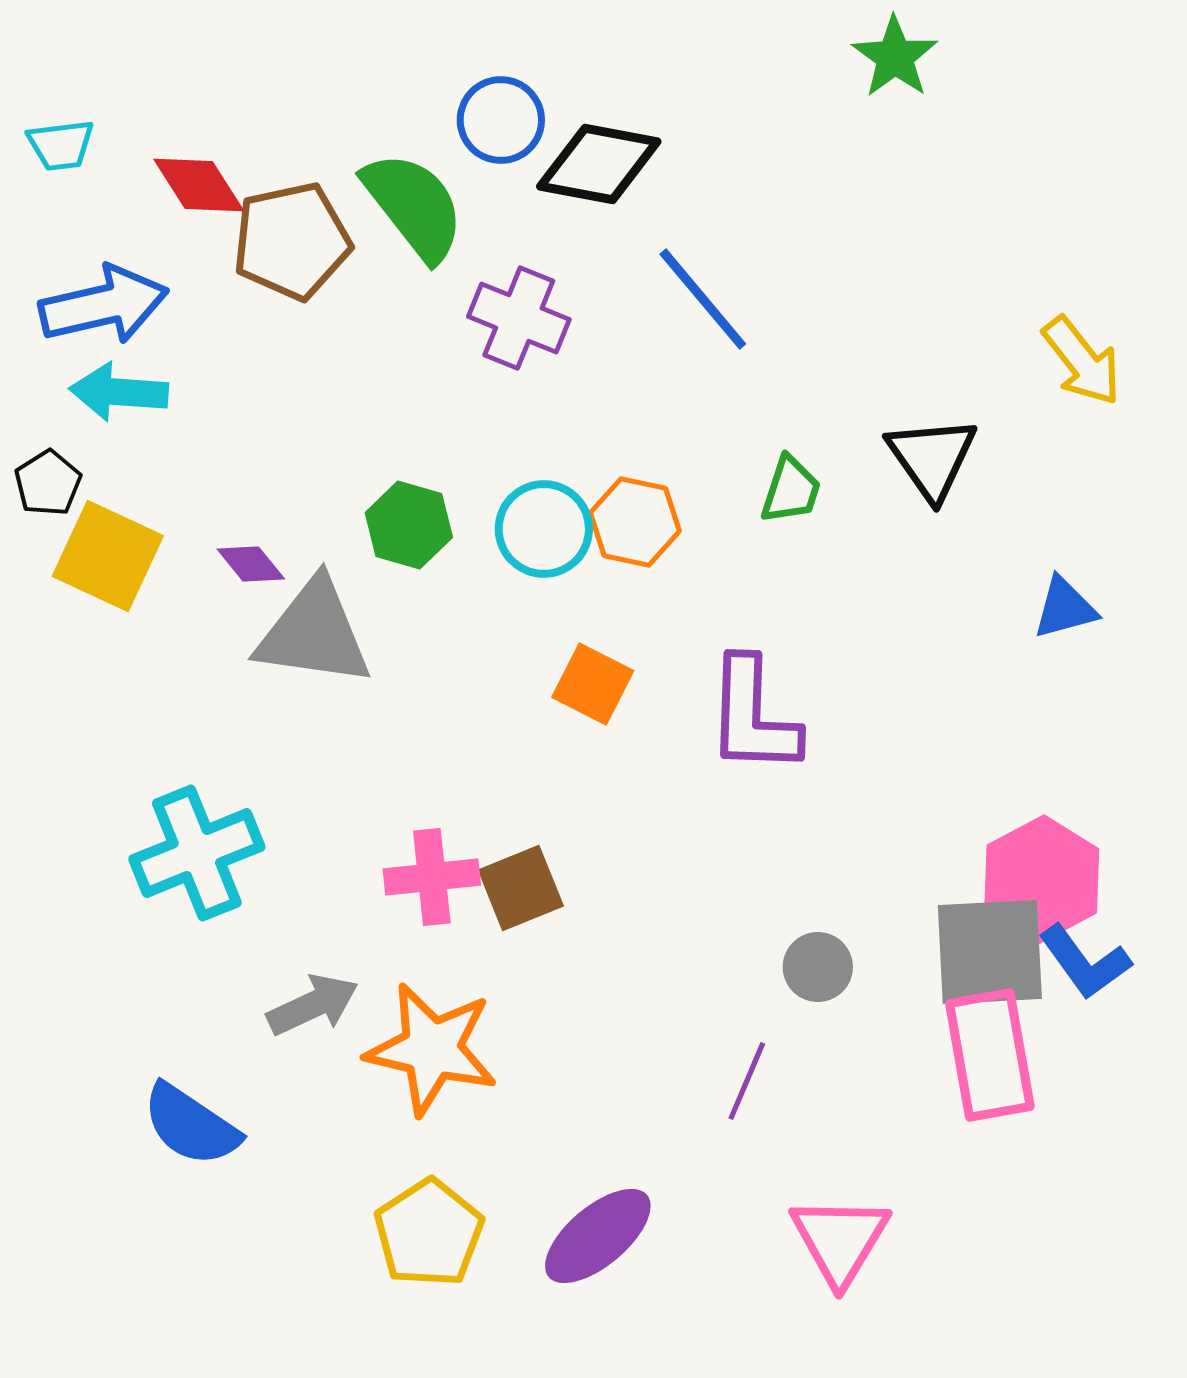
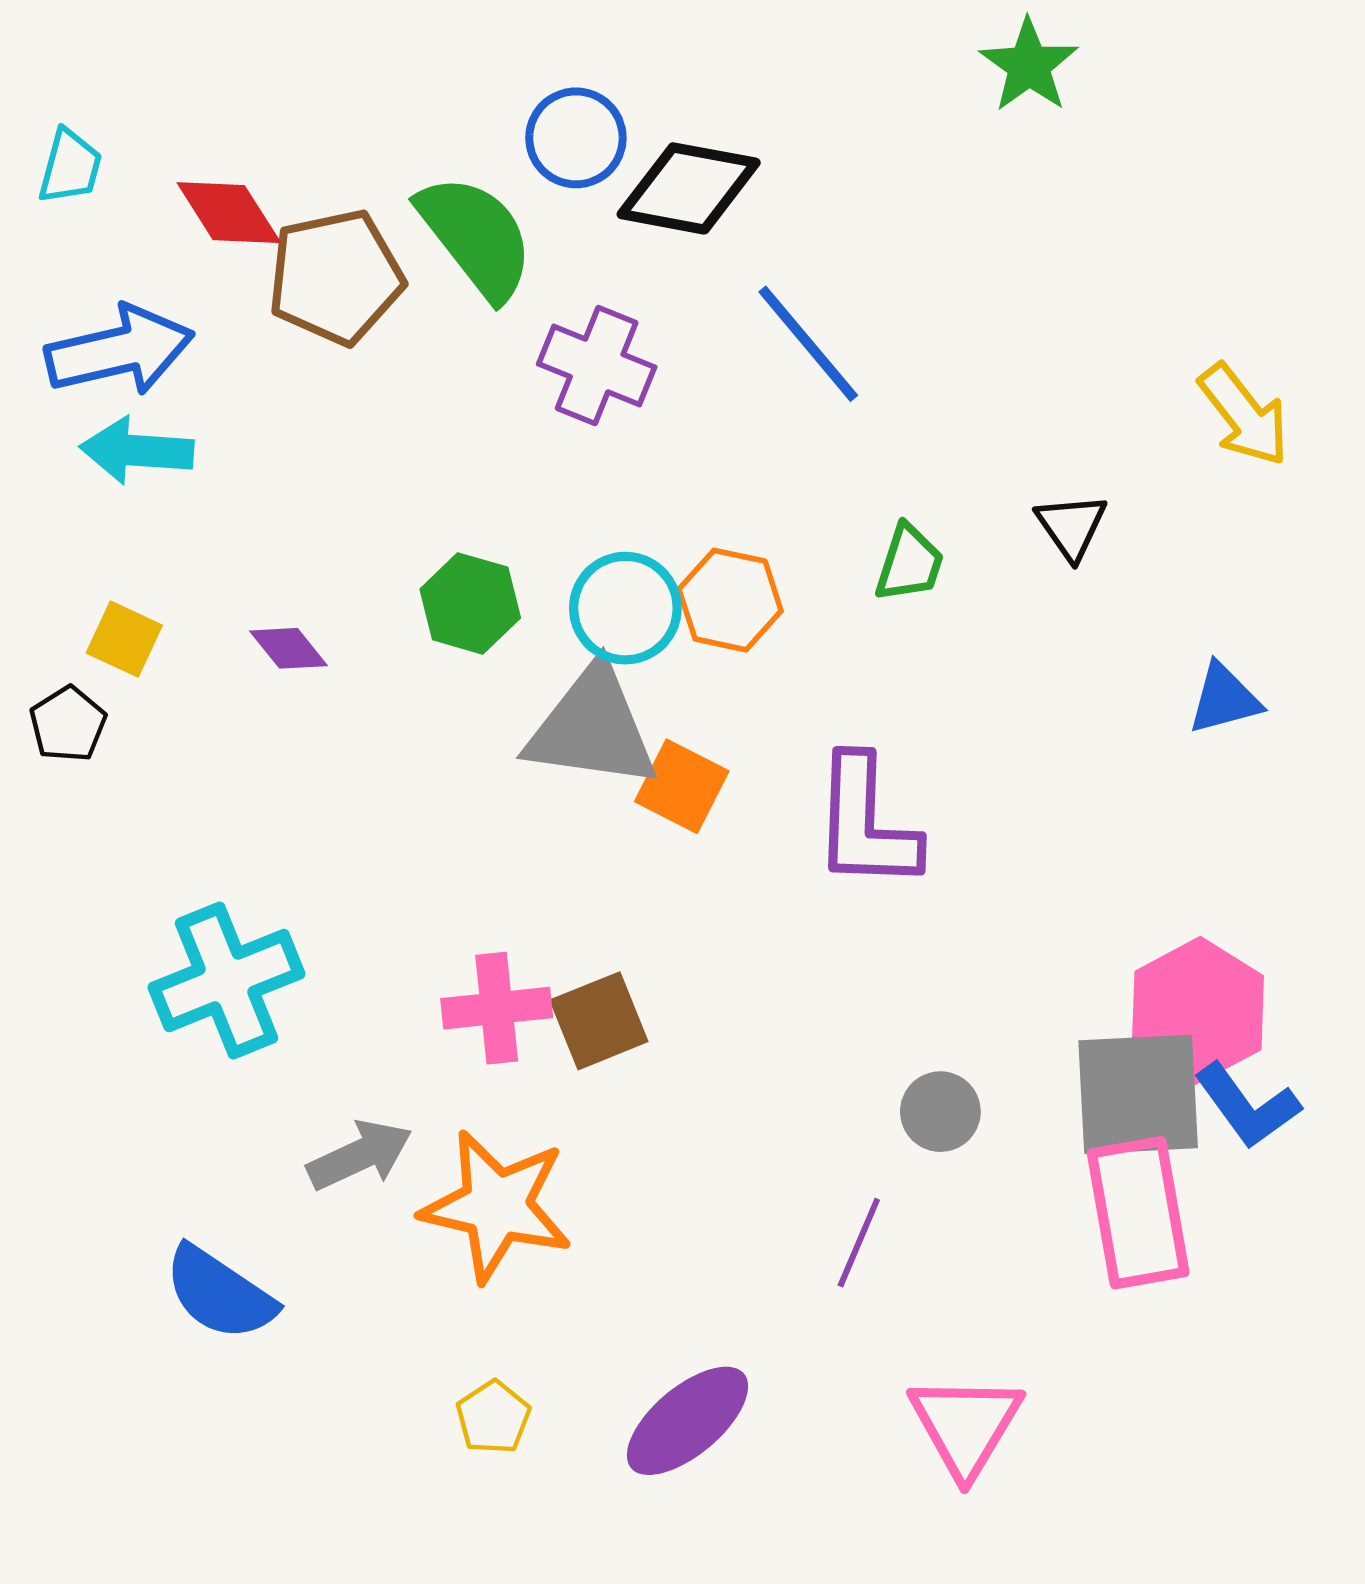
cyan trapezoid: (61, 145) -> (70, 167), turned -68
black triangle: (932, 458) -> (1071, 526), size x0.7
black pentagon: (48, 483) -> (68, 724), moved
yellow square: (108, 556) -> (124, 639), size x0.6
gray triangle: (314, 633) -> (592, 728), moved
yellow pentagon: (429, 1233) -> (493, 1417), size x0.6

